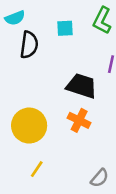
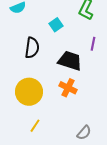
cyan square: (65, 28) -> (56, 25), moved, turned -32
black semicircle: (29, 45) -> (32, 48), moved

